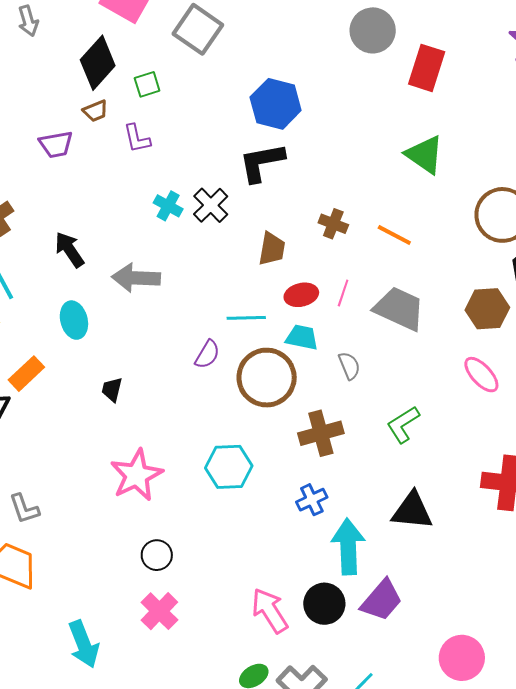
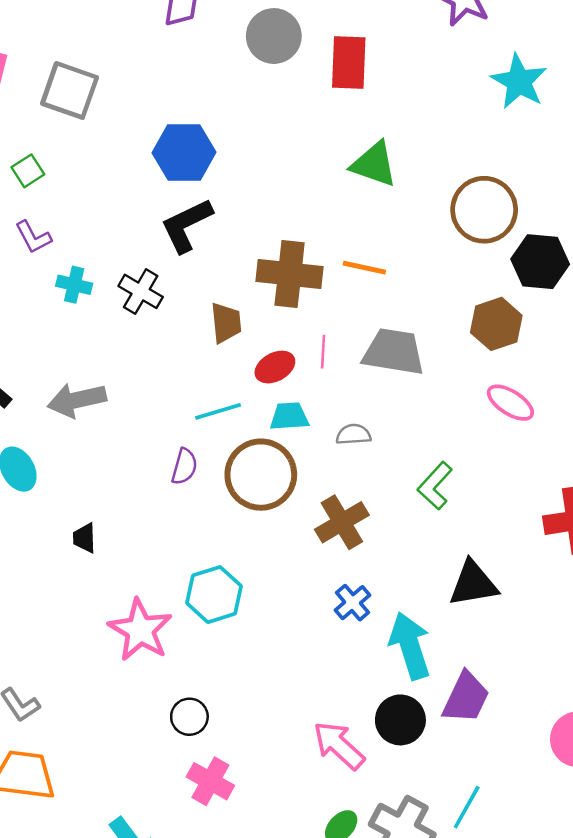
cyan cross: (168, 206) -> (74, 285), moved
brown cross: (333, 224) -> (290, 274), size x1.8
gray semicircle: (349, 366) -> (353, 434), turned -56
cyan hexagon: (229, 467) -> (214, 595), moved

